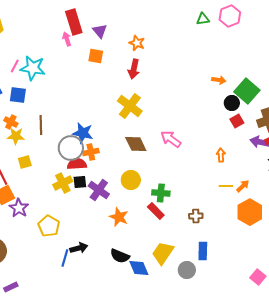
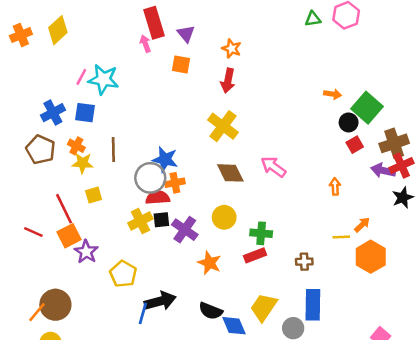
yellow line: (226, 186) -> (341, 237), moved
red rectangle: (156, 211) -> (255, 255), turned -66
black arrow: (79, 248) -> (160, 301), size x1.4
blue rectangle: (203, 251) -> (313, 305), size x1.4

